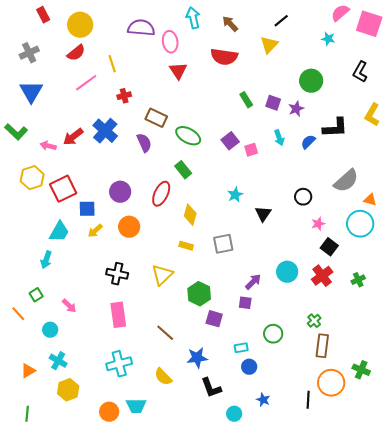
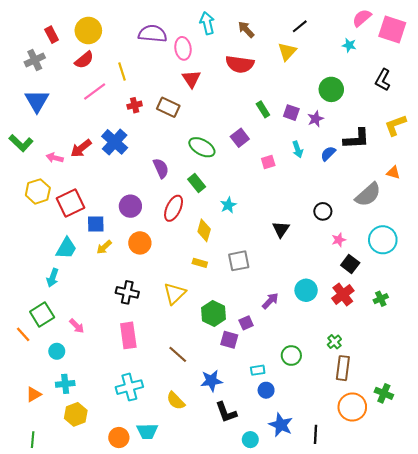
red rectangle: (43, 15) -> (52, 35), moved
yellow L-shape: (372, 115) -> (395, 125), turned 40
brown rectangle: (156, 118) -> (168, 107), moved
purple square: (230, 141) -> (240, 138), moved
purple semicircle: (144, 143) -> (161, 168), moved
cyan star: (235, 195) -> (228, 205), moved
orange triangle: (370, 200) -> (393, 172), moved
green square: (36, 295) -> (42, 314), size x1.6
purple square: (245, 303) -> (246, 323), moved, turned -32
cyan cross: (58, 361) -> (65, 384), turned -36
blue star: (263, 400) -> (281, 425), size x1.6
black line: (308, 400) -> (316, 434), moved

